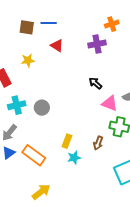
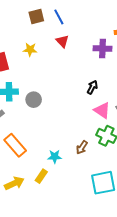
blue line: (49, 23) -> (59, 17), turned 49
brown square: (27, 27) -> (36, 16), turned -35
black arrow: (95, 83) -> (92, 87), turned 64
yellow rectangle: (67, 141) -> (41, 176), moved

